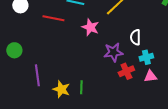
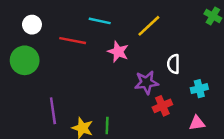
green circle: (14, 50) -> (25, 60), moved, size x1.5
cyan cross: (146, 57) -> (199, 89), moved
pink triangle: (150, 76) -> (197, 123), moved

